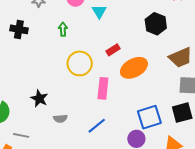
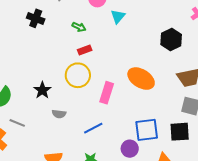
green arrow: (63, 29) -> (79, 27), turned 104
red rectangle: (113, 50) -> (85, 50), moved
yellow circle: (80, 63) -> (78, 75), moved
orange ellipse: (134, 68) -> (141, 79), turned 48

